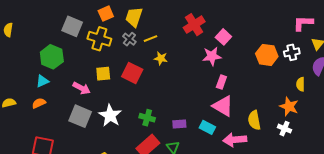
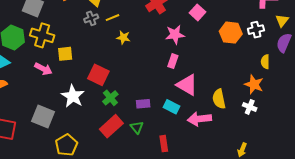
pink square: (223, 37) -> (198, 12), moved
yellow cross: (99, 39) -> (42, 35), moved
gray cross: (129, 39) -> (91, 18), turned 32
red square: (132, 73) -> (98, 75), moved
pink rectangle: (221, 82) -> (173, 61), moved
gray square: (80, 116) -> (43, 117), moved
green cross: (147, 118) -> (110, 98), turned 35

